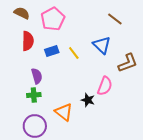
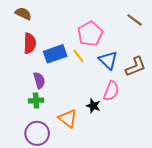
pink pentagon: (53, 19) -> (90, 34), moved
brown line: (115, 19) -> (135, 20), moved
blue triangle: (102, 45) -> (108, 60), moved
blue rectangle: (52, 51) -> (55, 54), size x1.5

